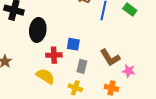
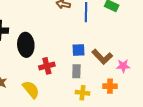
blue square: (73, 44) -> (79, 50), moved
yellow semicircle: (45, 76) -> (31, 90), moved, turned 30
yellow cross: (75, 88) -> (82, 93), moved

